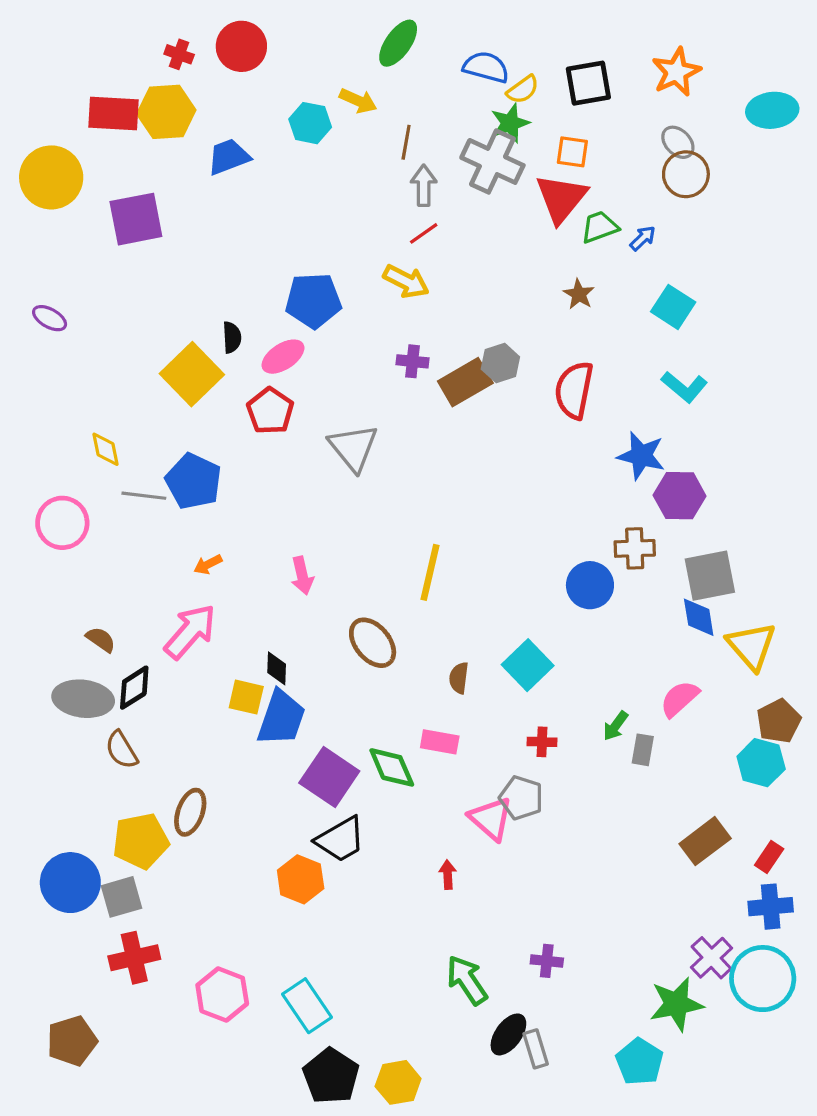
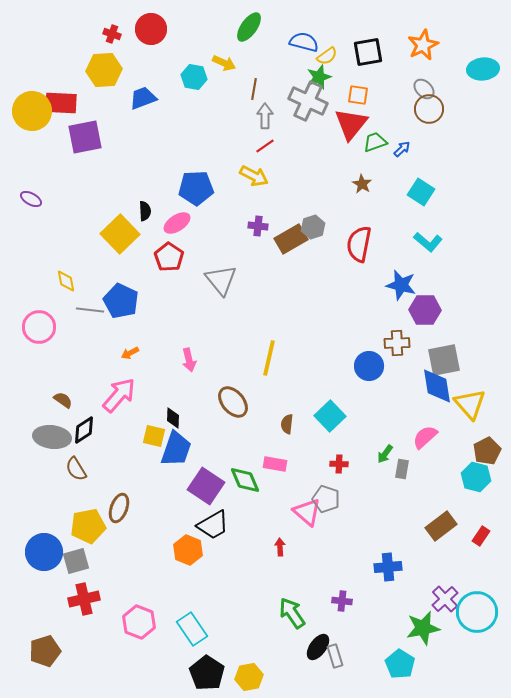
red rectangle: (114, 114) -> (61, 103), moved
blue diamond: (699, 617) -> (437, 386), size x1.4
blue cross: (771, 907) -> (388, 567), moved

